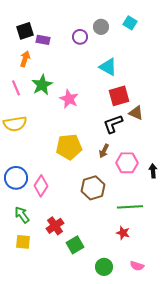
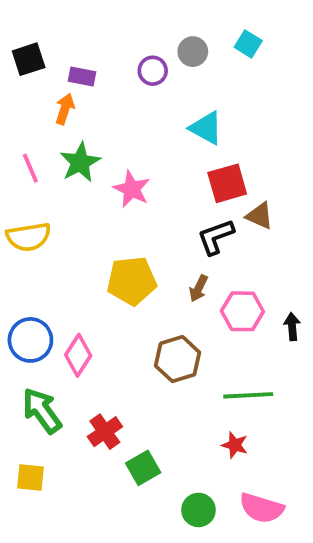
black square: (25, 31) -> (29, 59), moved
orange arrow: (25, 59) -> (65, 109), moved
green arrow: (22, 215) -> (42, 411), size x1.4
yellow square: (23, 242) -> (30, 477), moved
pink semicircle: (137, 266) -> (262, 508), size x1.6

